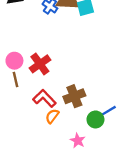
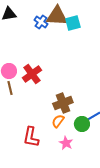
red L-shape: (44, 98) -> (31, 137), moved, turned -125
orange semicircle: (52, 116) -> (58, 121), moved

